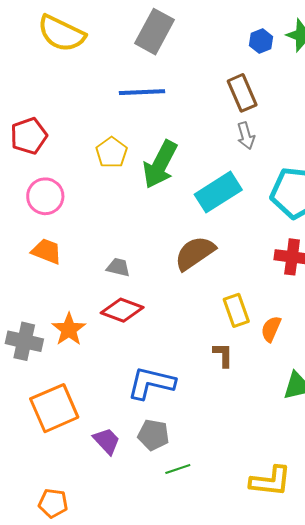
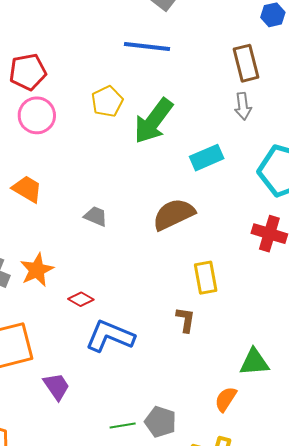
cyan rectangle: (218, 192) -> (207, 158), size x0.7
pink circle: (45, 196) -> (37, 115), moved
red diamond: (122, 310) -> (81, 299), moved, size x0.6
orange semicircle: (271, 329) -> (226, 399), moved
gray pentagon: (153, 435) -> (160, 422), moved

